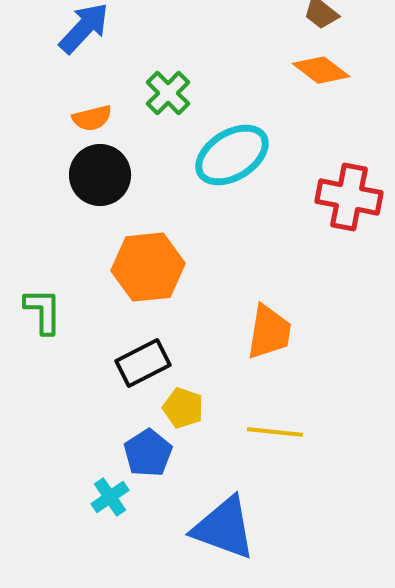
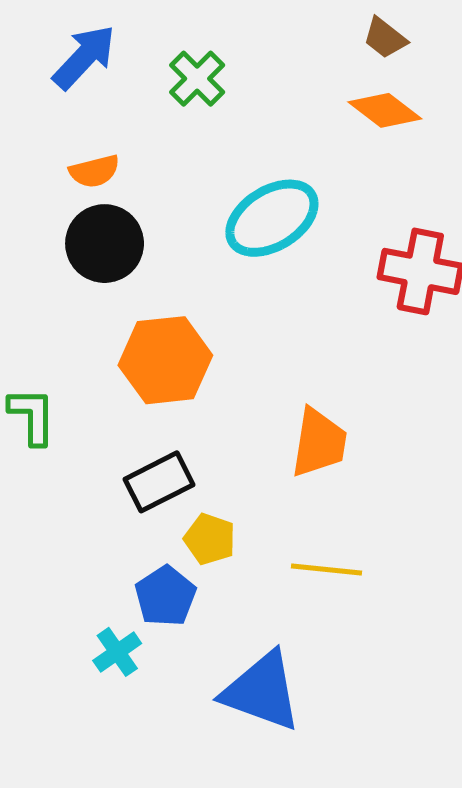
green cross: (168, 93) -> (197, 79), moved

